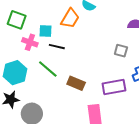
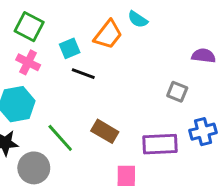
cyan square: (45, 31) -> (70, 48), turned -32
pink cross: (30, 42) -> (28, 62), moved
green line: (48, 69) -> (60, 138), moved

